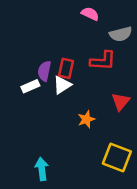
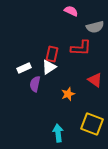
purple semicircle: (44, 71) -> (35, 84), moved
red triangle: (121, 101) -> (95, 80), turned -35
cyan arrow: (42, 169) -> (58, 133), moved

